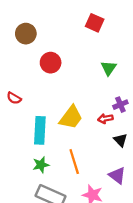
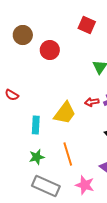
red circle: (51, 63) -> (50, 50), moved
red arrow: (105, 119) -> (92, 102), moved
cyan rectangle: (40, 130) -> (36, 125), size x0.7

